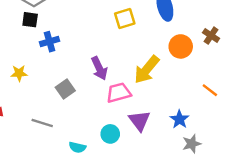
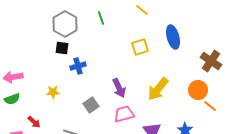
brown cross: (211, 36) -> (211, 61), size x1.5
orange circle: (181, 46) -> (198, 90), moved
pink trapezoid: (119, 93) -> (124, 114), moved

